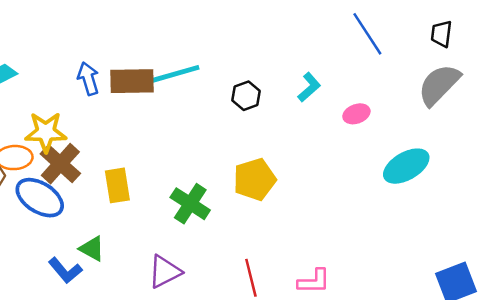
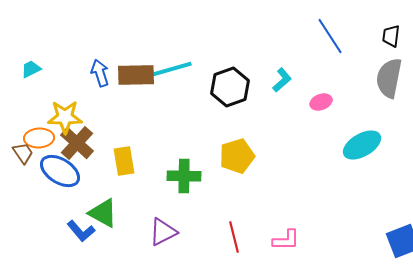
gray semicircle: (439, 85) -> (389, 78), turned -33
black hexagon: (246, 96) -> (230, 87), size x1.6
green cross: (190, 204) -> (184, 176), turned -32
green triangle: (92, 249) -> (103, 213), size x1.4

